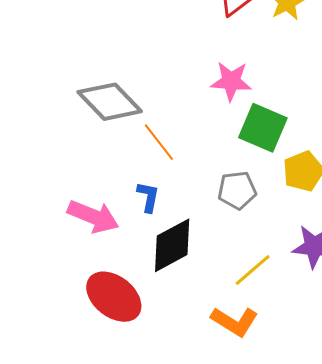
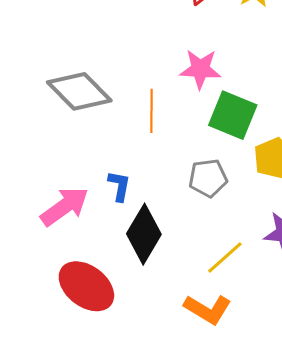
orange line: (159, 142) -> (152, 111), moved, turned 39
pink arrow: (93, 216) -> (65, 206), turned -57
black diamond: (172, 245) -> (144, 234), turned -30

